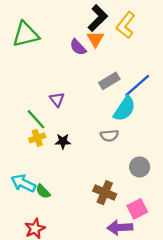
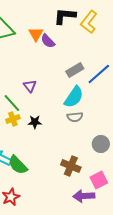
black L-shape: (98, 18) -> (65, 16), turned -130
orange triangle: (95, 39) -> (36, 34), moved
cyan semicircle: (124, 109) -> (74, 97), moved
green semicircle: (43, 191) -> (18, 165), size x1.5

